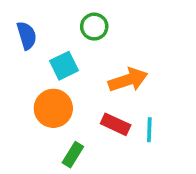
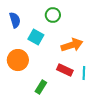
cyan square: (64, 66) -> (36, 37), turned -35
orange circle: (53, 108) -> (18, 60), moved

